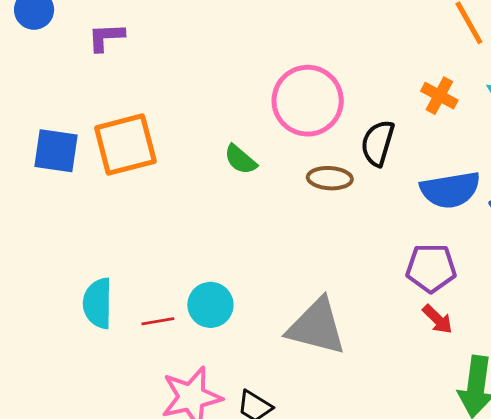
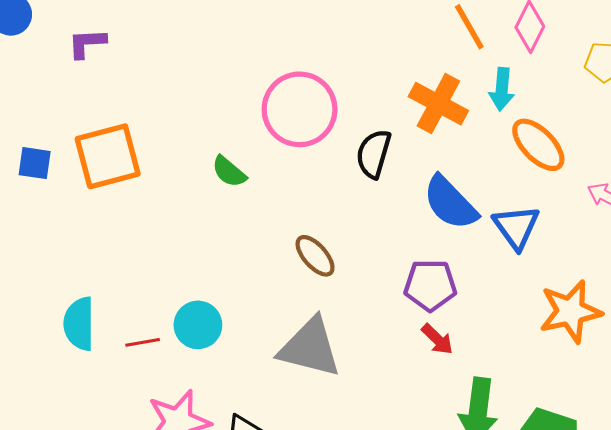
orange cross: (439, 96) -> (438, 104), size x1.5
blue square: (56, 151) -> (35, 163), size x0.7
brown ellipse: (330, 178) -> (315, 256), moved, turned 45
blue semicircle: (450, 190) -> (450, 203), turned 56

